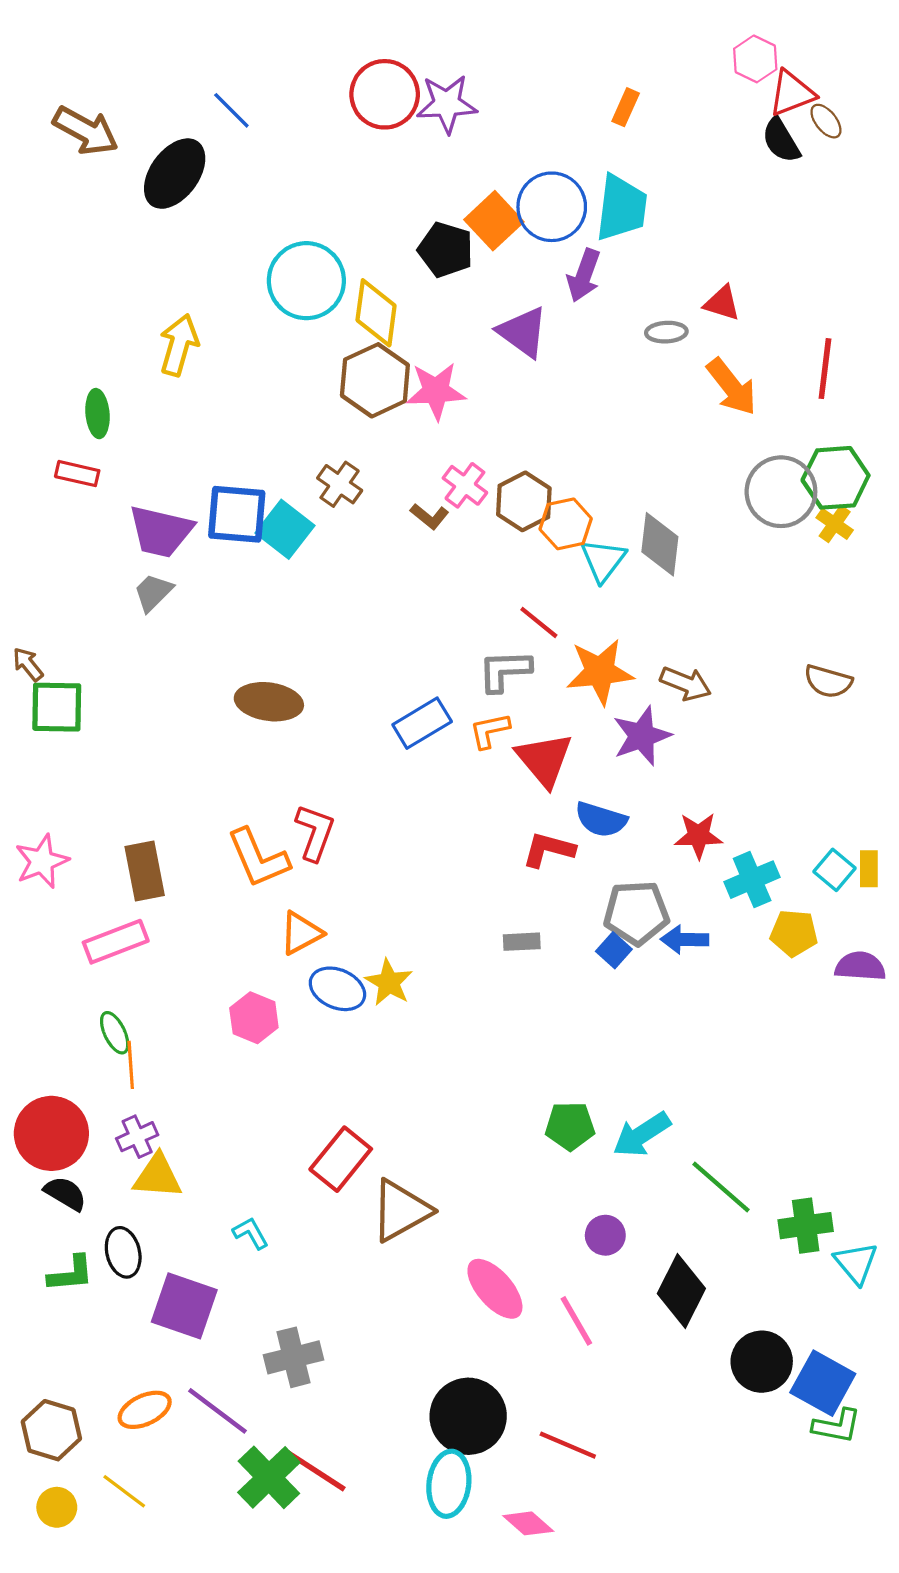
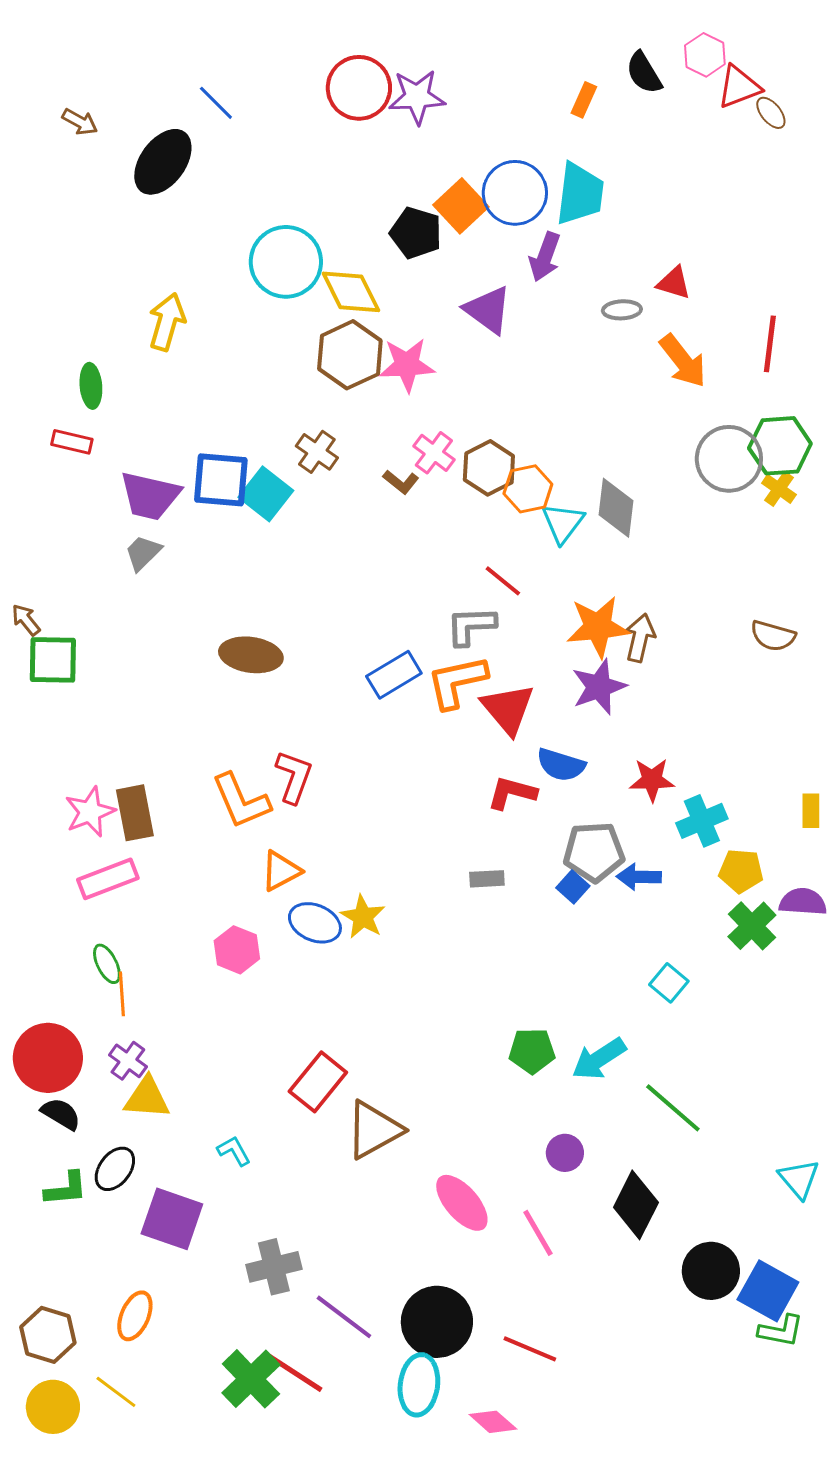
brown arrow: (86, 131) -> (80, 122), size x0.6
black semicircle: (781, 140) -> (644, 73), moved
yellow diamond: (376, 313) -> (351, 292), turned -34
orange star: (600, 672) -> (598, 627), moved
brown arrow: (686, 683) -> (640, 638), turned -99
orange L-shape: (490, 731) -> (457, 682), size x1.6
pink star: (42, 861) -> (90, 812), moved
cyan square: (835, 870) -> (669, 983), moved
purple cross: (137, 1137) -> (128, 1061), turned -30
green cross: (806, 1226) -> (752, 926), moved, turned -36
black ellipse: (123, 1252) -> (115, 1169), turned 51
orange ellipse: (145, 1410) -> (135, 1316), turned -42
purple line: (217, 1411) -> (344, 1317), moved
yellow circle: (57, 1507) -> (53, 1407), size x1.4

